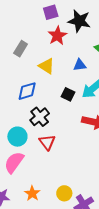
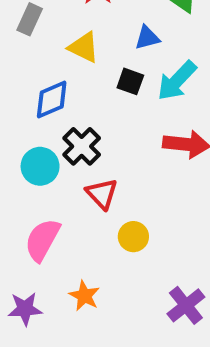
black square: (68, 94) -> (130, 81), moved
cyan circle: (17, 137) -> (40, 166), moved
yellow circle: (64, 193) -> (133, 237), moved

